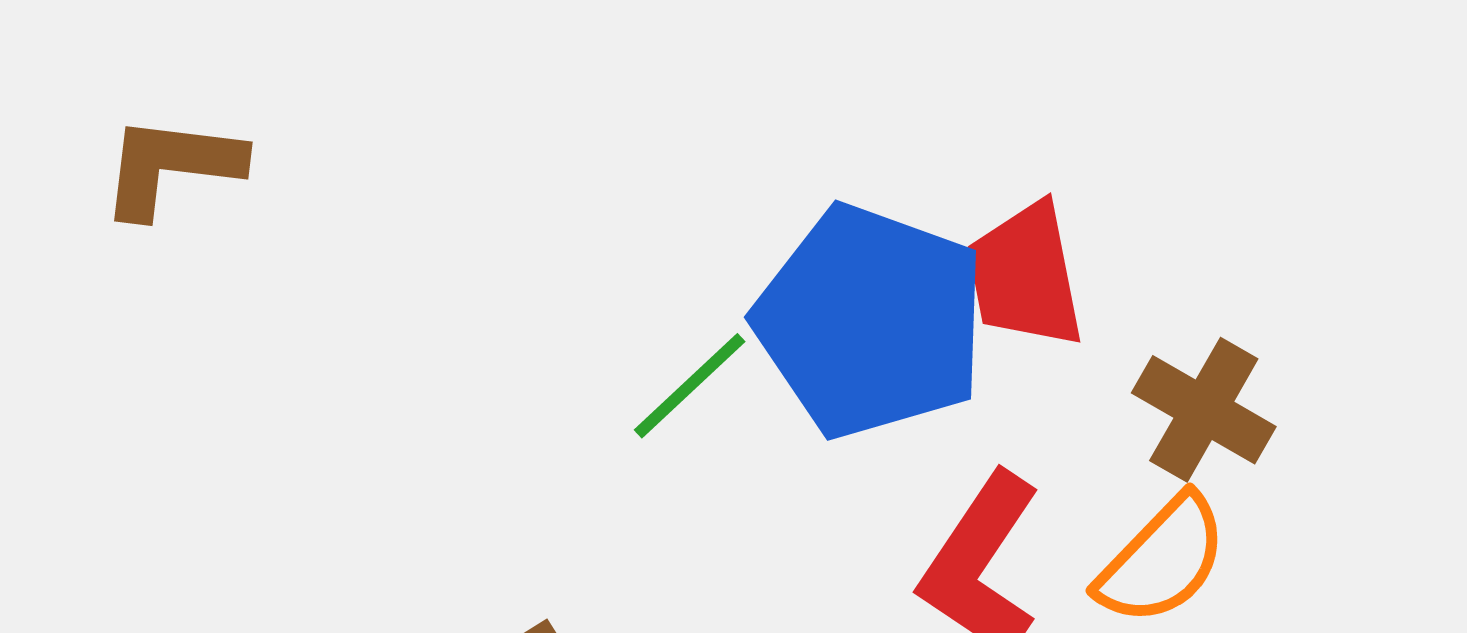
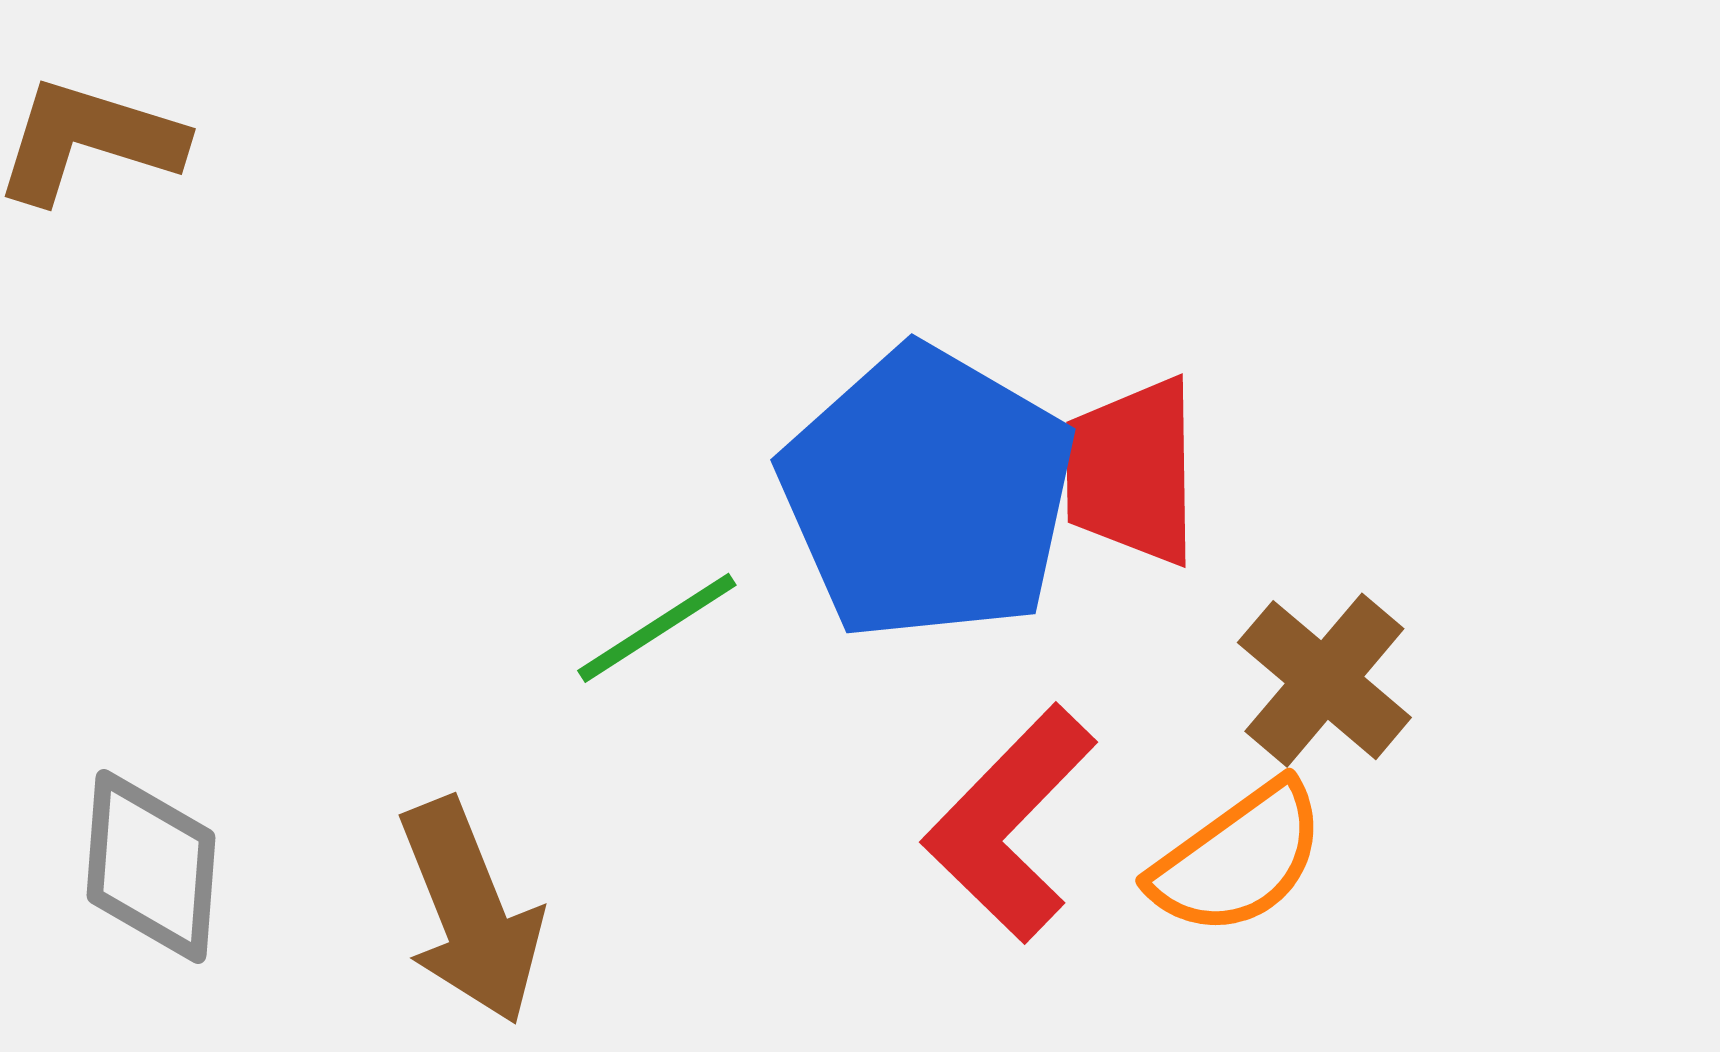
green line: (690, 386) -> (657, 628), moved

